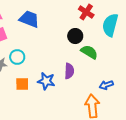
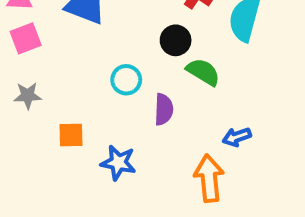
cyan circle: (17, 57) -> (126, 80), moved
blue star: (46, 81) -> (118, 163), moved

